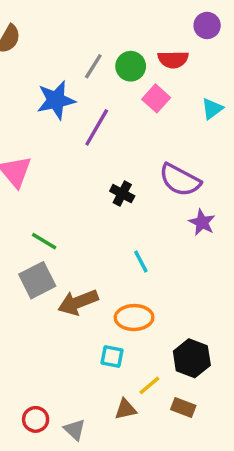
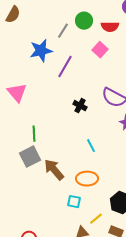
green circle: (131, 66) -> (84, 21), moved
green line: (44, 241) -> (34, 134), turned 56
brown arrow: (78, 302) -> (54, 170), turned 70

